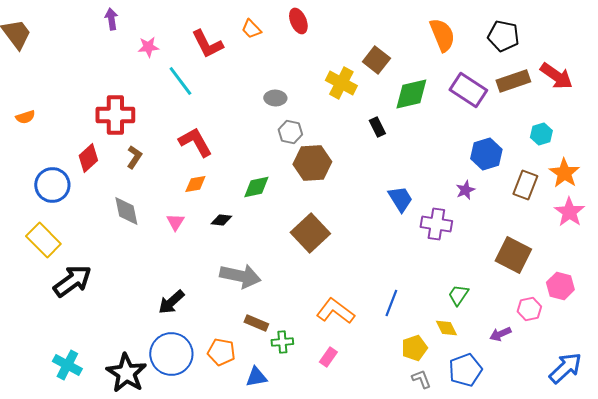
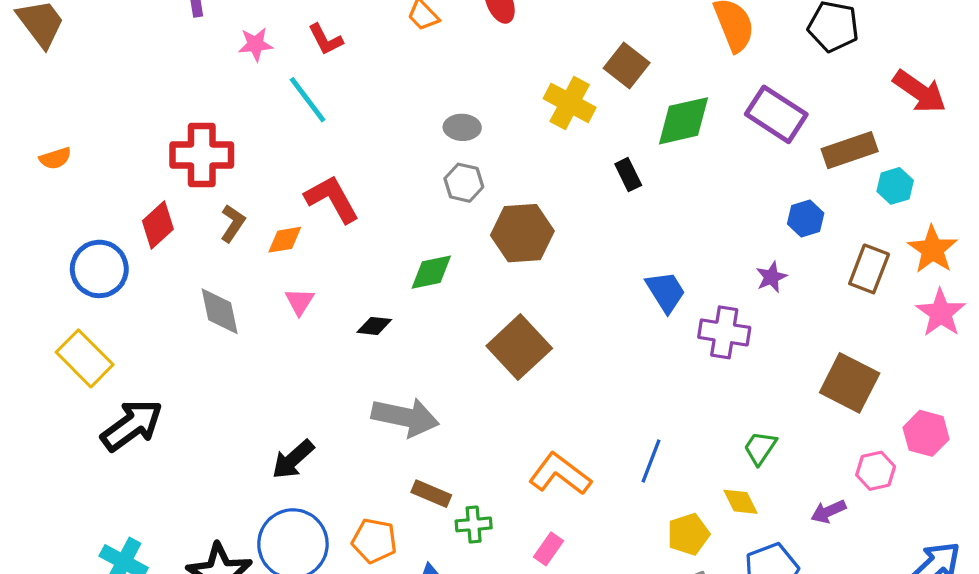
red L-shape: (207, 44) -> (325, 39), moved, size x0.7
brown rectangle: (513, 81) -> (850, 150), moved
gray hexagon: (290, 132) -> (464, 183), moved
blue hexagon: (486, 154) -> (806, 218), size x0.7
orange diamond: (195, 184) -> (285, 240), moved
pink triangle: (175, 222) -> (299, 302), moved

